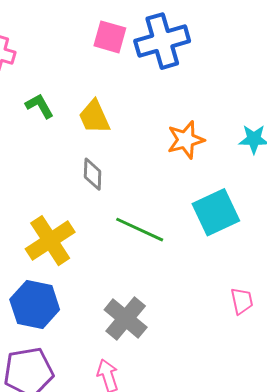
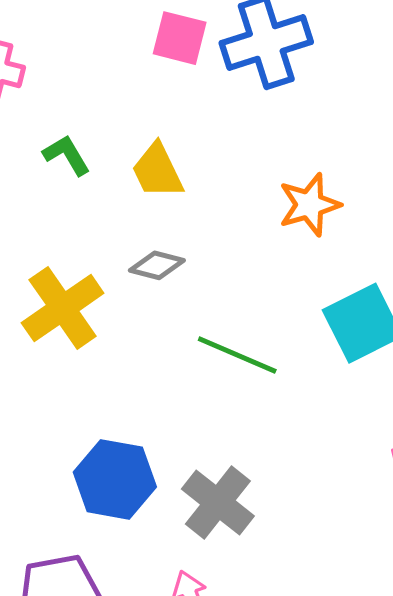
gray diamond: (93, 174) -> (157, 265), turned -76
yellow cross: (50, 241) -> (63, 308), moved
blue hexagon: (35, 305) -> (115, 479), moved

